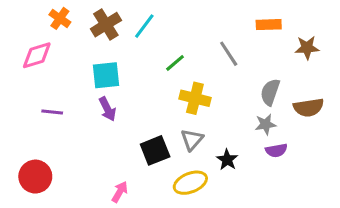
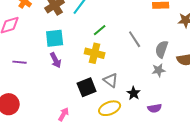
gray line: (229, 54) -> (135, 39), moved
yellow cross: (195, 98) -> (95, 53), moved
gray triangle: (192, 140) -> (111, 80), turned -35
purple semicircle: (276, 150) -> (155, 108), moved

